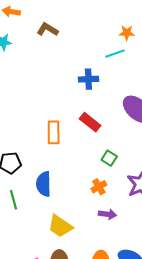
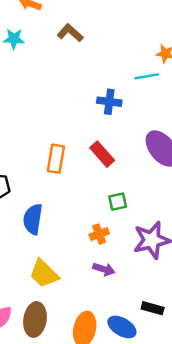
green square: (109, 158) -> (118, 202), turned 35

